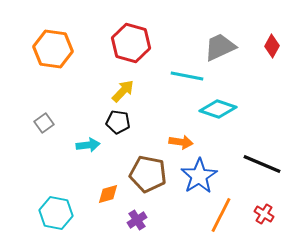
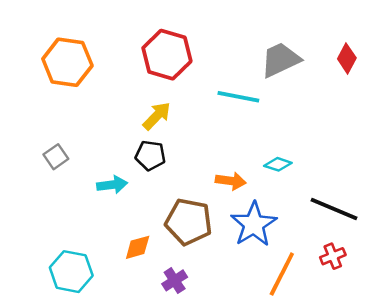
cyan diamond: (218, 109) -> (278, 164), moved, size x0.6
red cross: (264, 214) -> (333, 256), moved, turned 36

